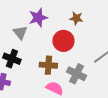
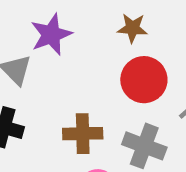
red circle: (63, 41) -> (144, 80), moved

